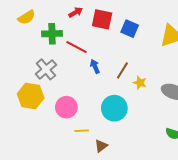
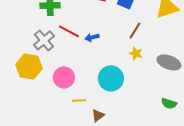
red line: (77, 47) -> (69, 31), moved
blue arrow: (95, 66) -> (92, 37), turned -80
brown line: (122, 70) -> (135, 30), moved

